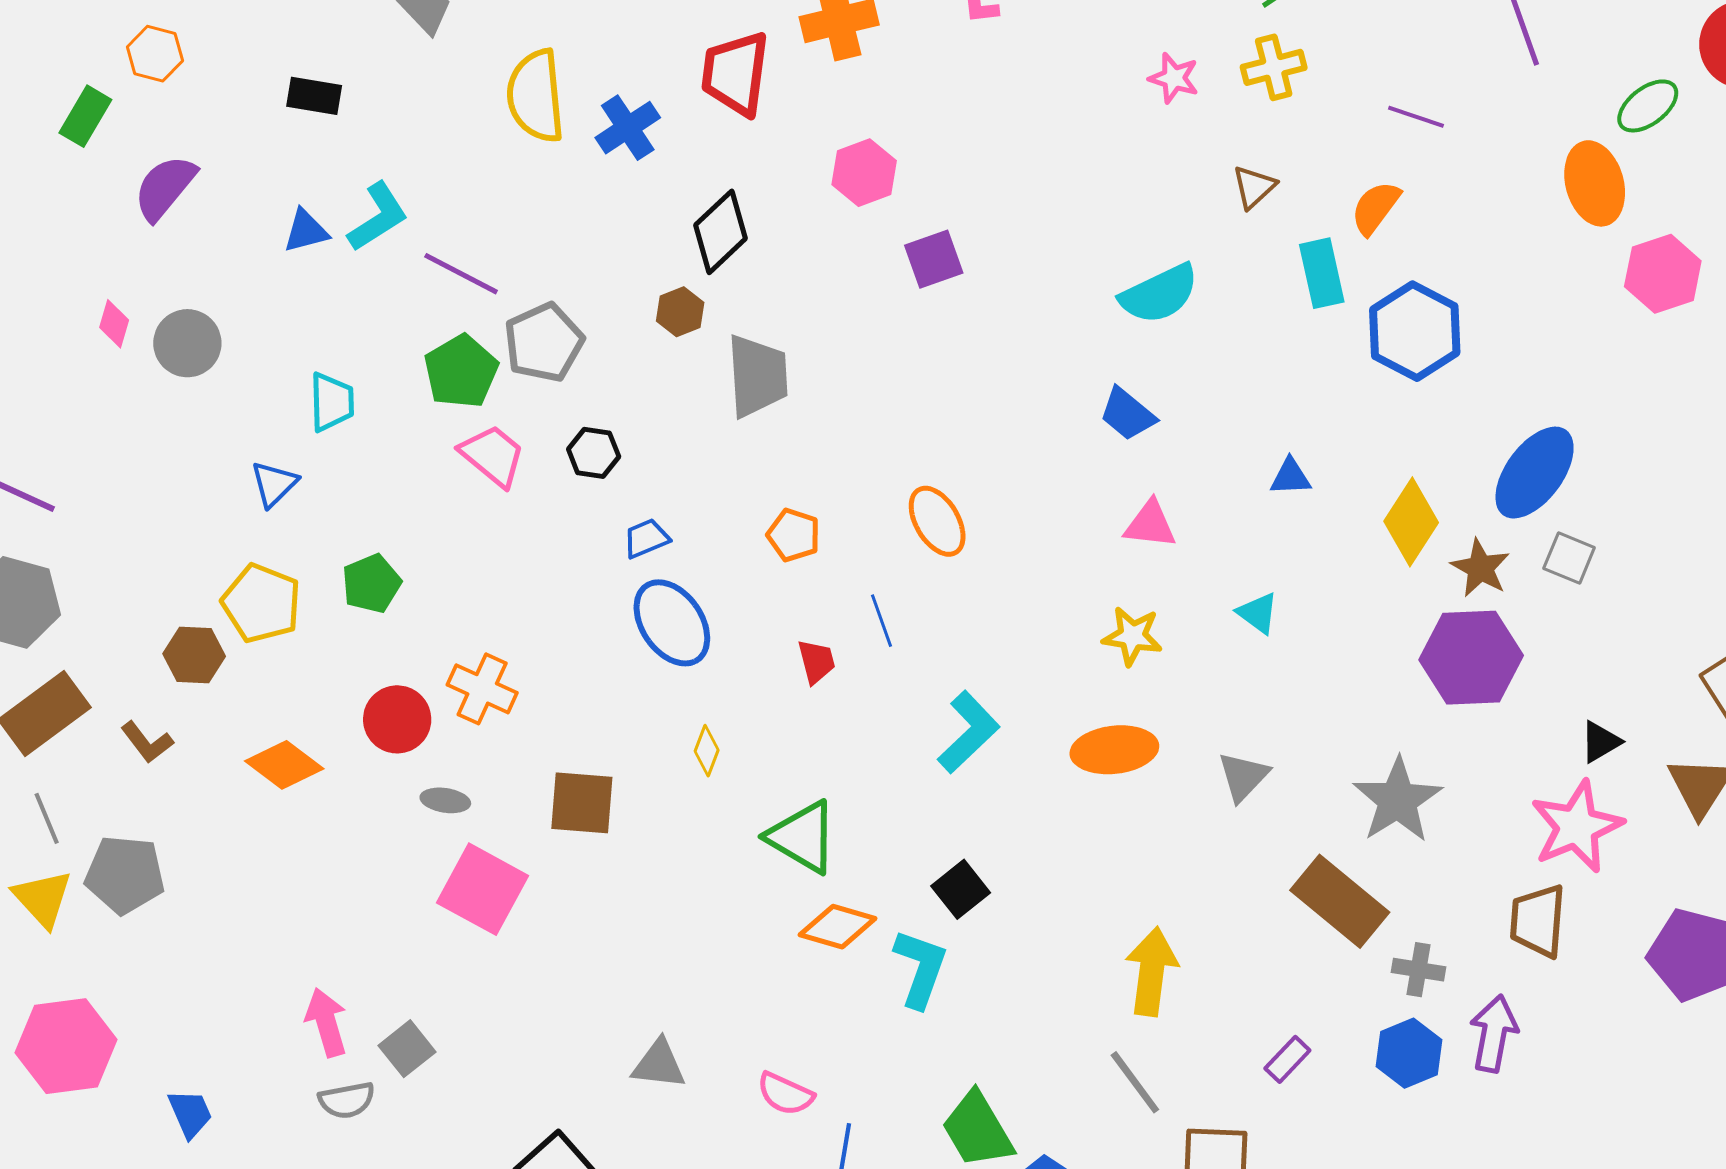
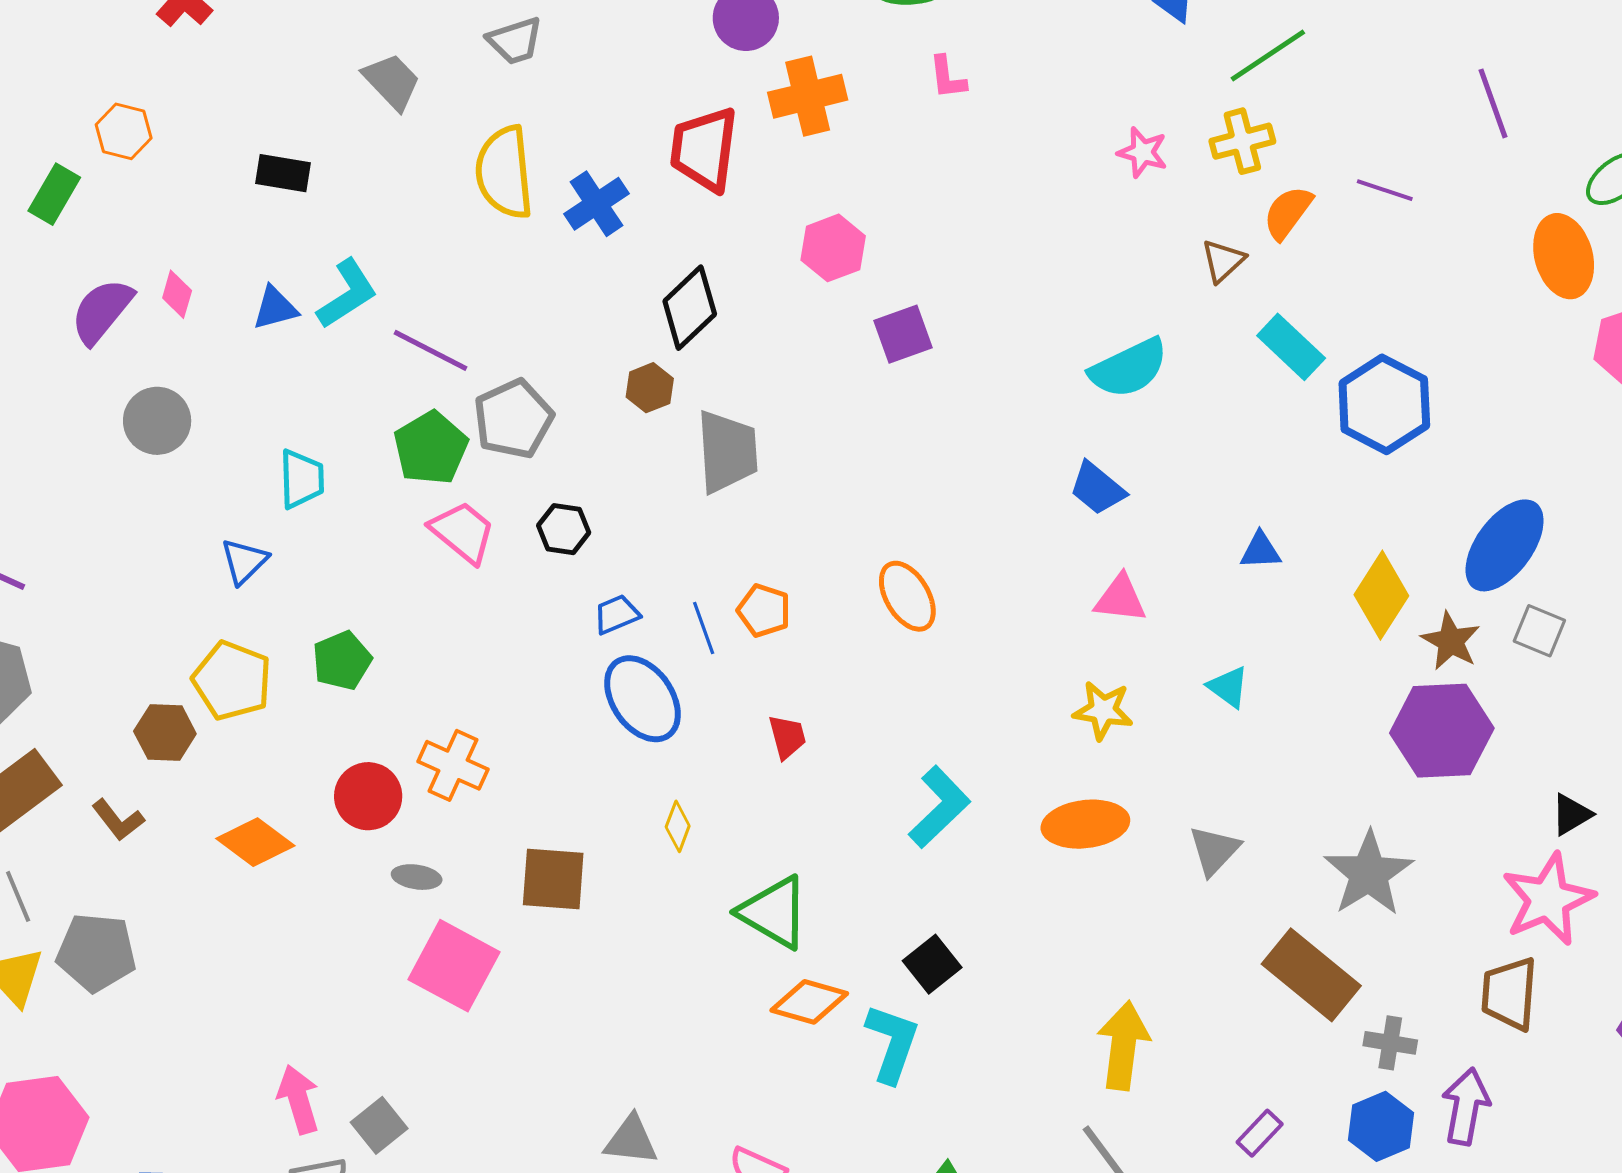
purple semicircle: (165, 188) -> (102, 311), moved
orange semicircle: (1375, 208) -> (1288, 213), moved
cyan rectangle: (1322, 273) -> (1291, 347), turned -34
pink diamond: (114, 324) -> (177, 294), moved
blue line: (882, 621) -> (704, 628), moved

